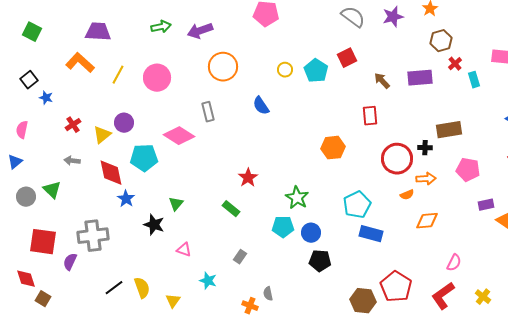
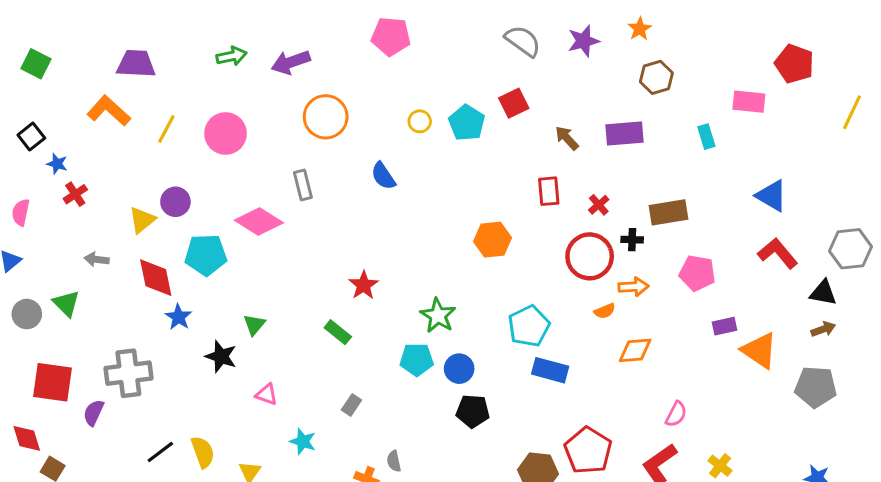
red cross: (455, 64) -> (599, 205), moved
red cross: (73, 125) -> (75, 194), moved

